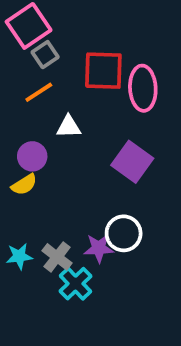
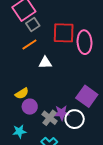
purple circle: (32, 156) -> (30, 107), moved
purple square: (132, 162) -> (87, 96), moved
purple star: (99, 248) -> (62, 113), moved
gray cross: (57, 257) -> (50, 118), moved

